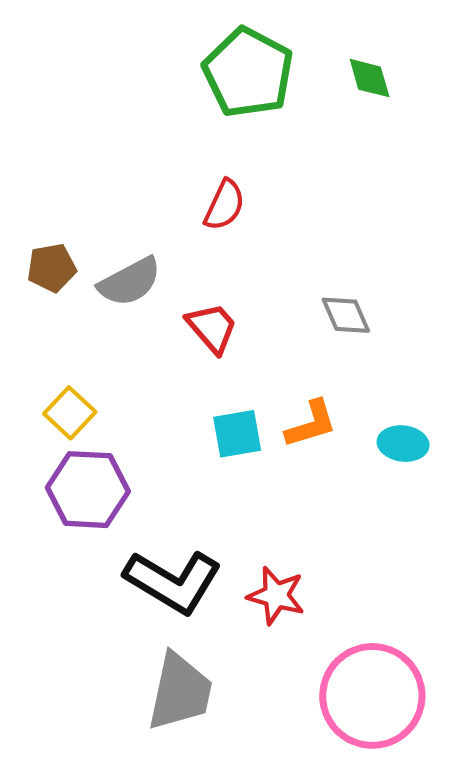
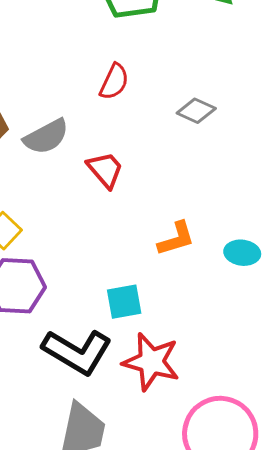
gray diamond: (346, 315) -> (196, 111), moved, turned -42
cyan square: (237, 434) -> (124, 302), moved
red star: (276, 596) -> (151, 362), size x1.4

